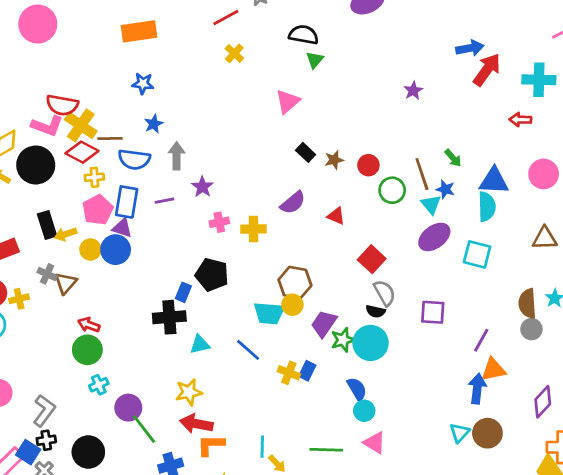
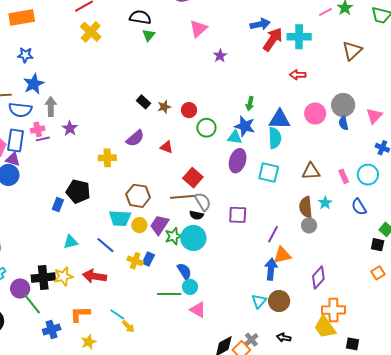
yellow cross: (234, 53) -> (91, 32), size x1.5
cyan cross: (539, 80) -> (299, 37), moved
pink triangle: (288, 101) -> (198, 29), moved
blue star: (154, 124) -> (34, 84), size x1.5
green arrow: (453, 158) -> (250, 104), turned 56
brown line: (422, 174) -> (182, 197), moved, turned -75
blue star: (445, 189) -> (245, 126), size x1.5
cyan triangle: (431, 204) -> (235, 137), turned -42
pink cross: (219, 222) -> (38, 129), moved
purple ellipse: (434, 237) -> (238, 161), turned -35
brown triangle: (545, 238) -> (311, 171), moved
yellow circle: (292, 305) -> (139, 225), moved
black cross: (169, 317) -> (43, 278), moved
red arrow: (196, 424) -> (95, 276), moved
cyan line: (262, 447) -> (117, 314), turned -56
green line: (326, 450) -> (169, 294), moved

